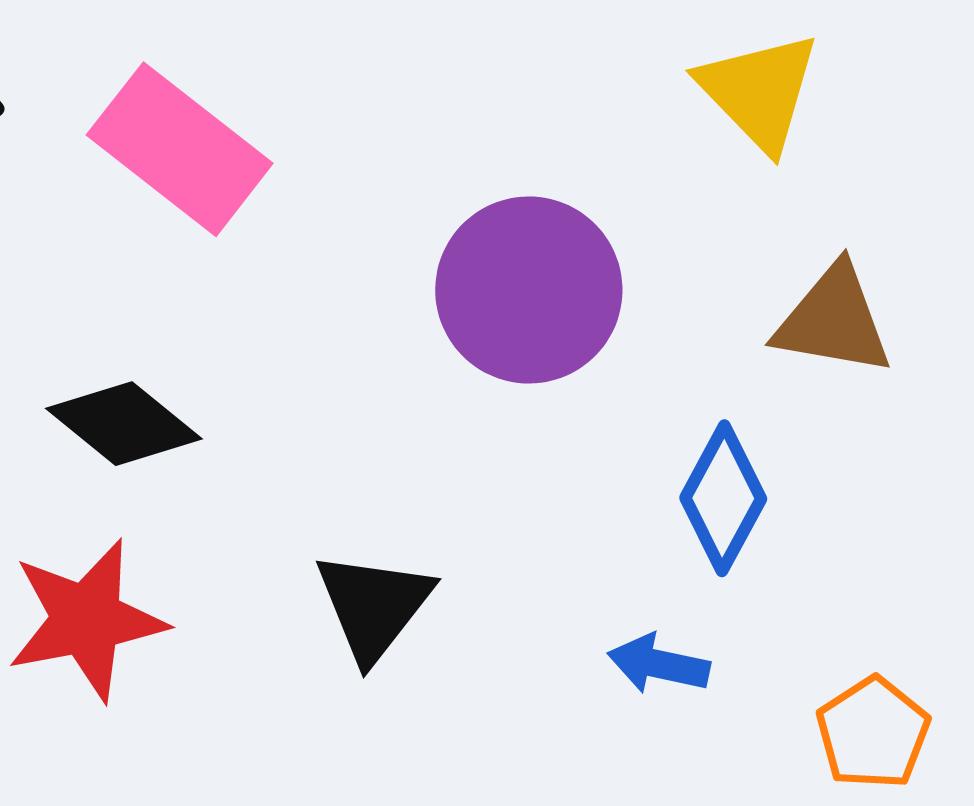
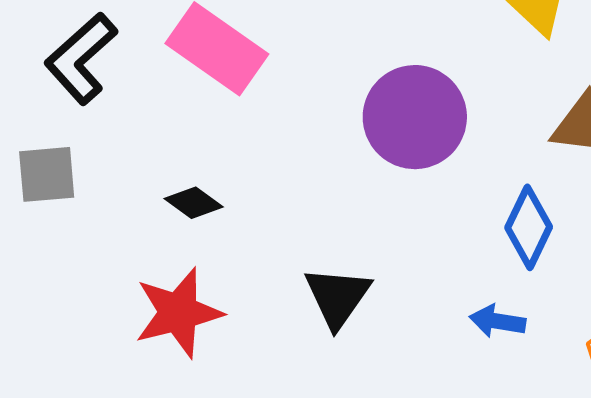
black diamond: (124, 424) -> (194, 203), size x0.7

